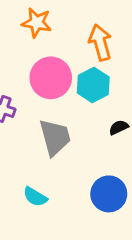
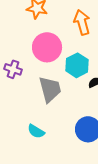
cyan hexagon: (93, 85) -> (77, 65), moved

